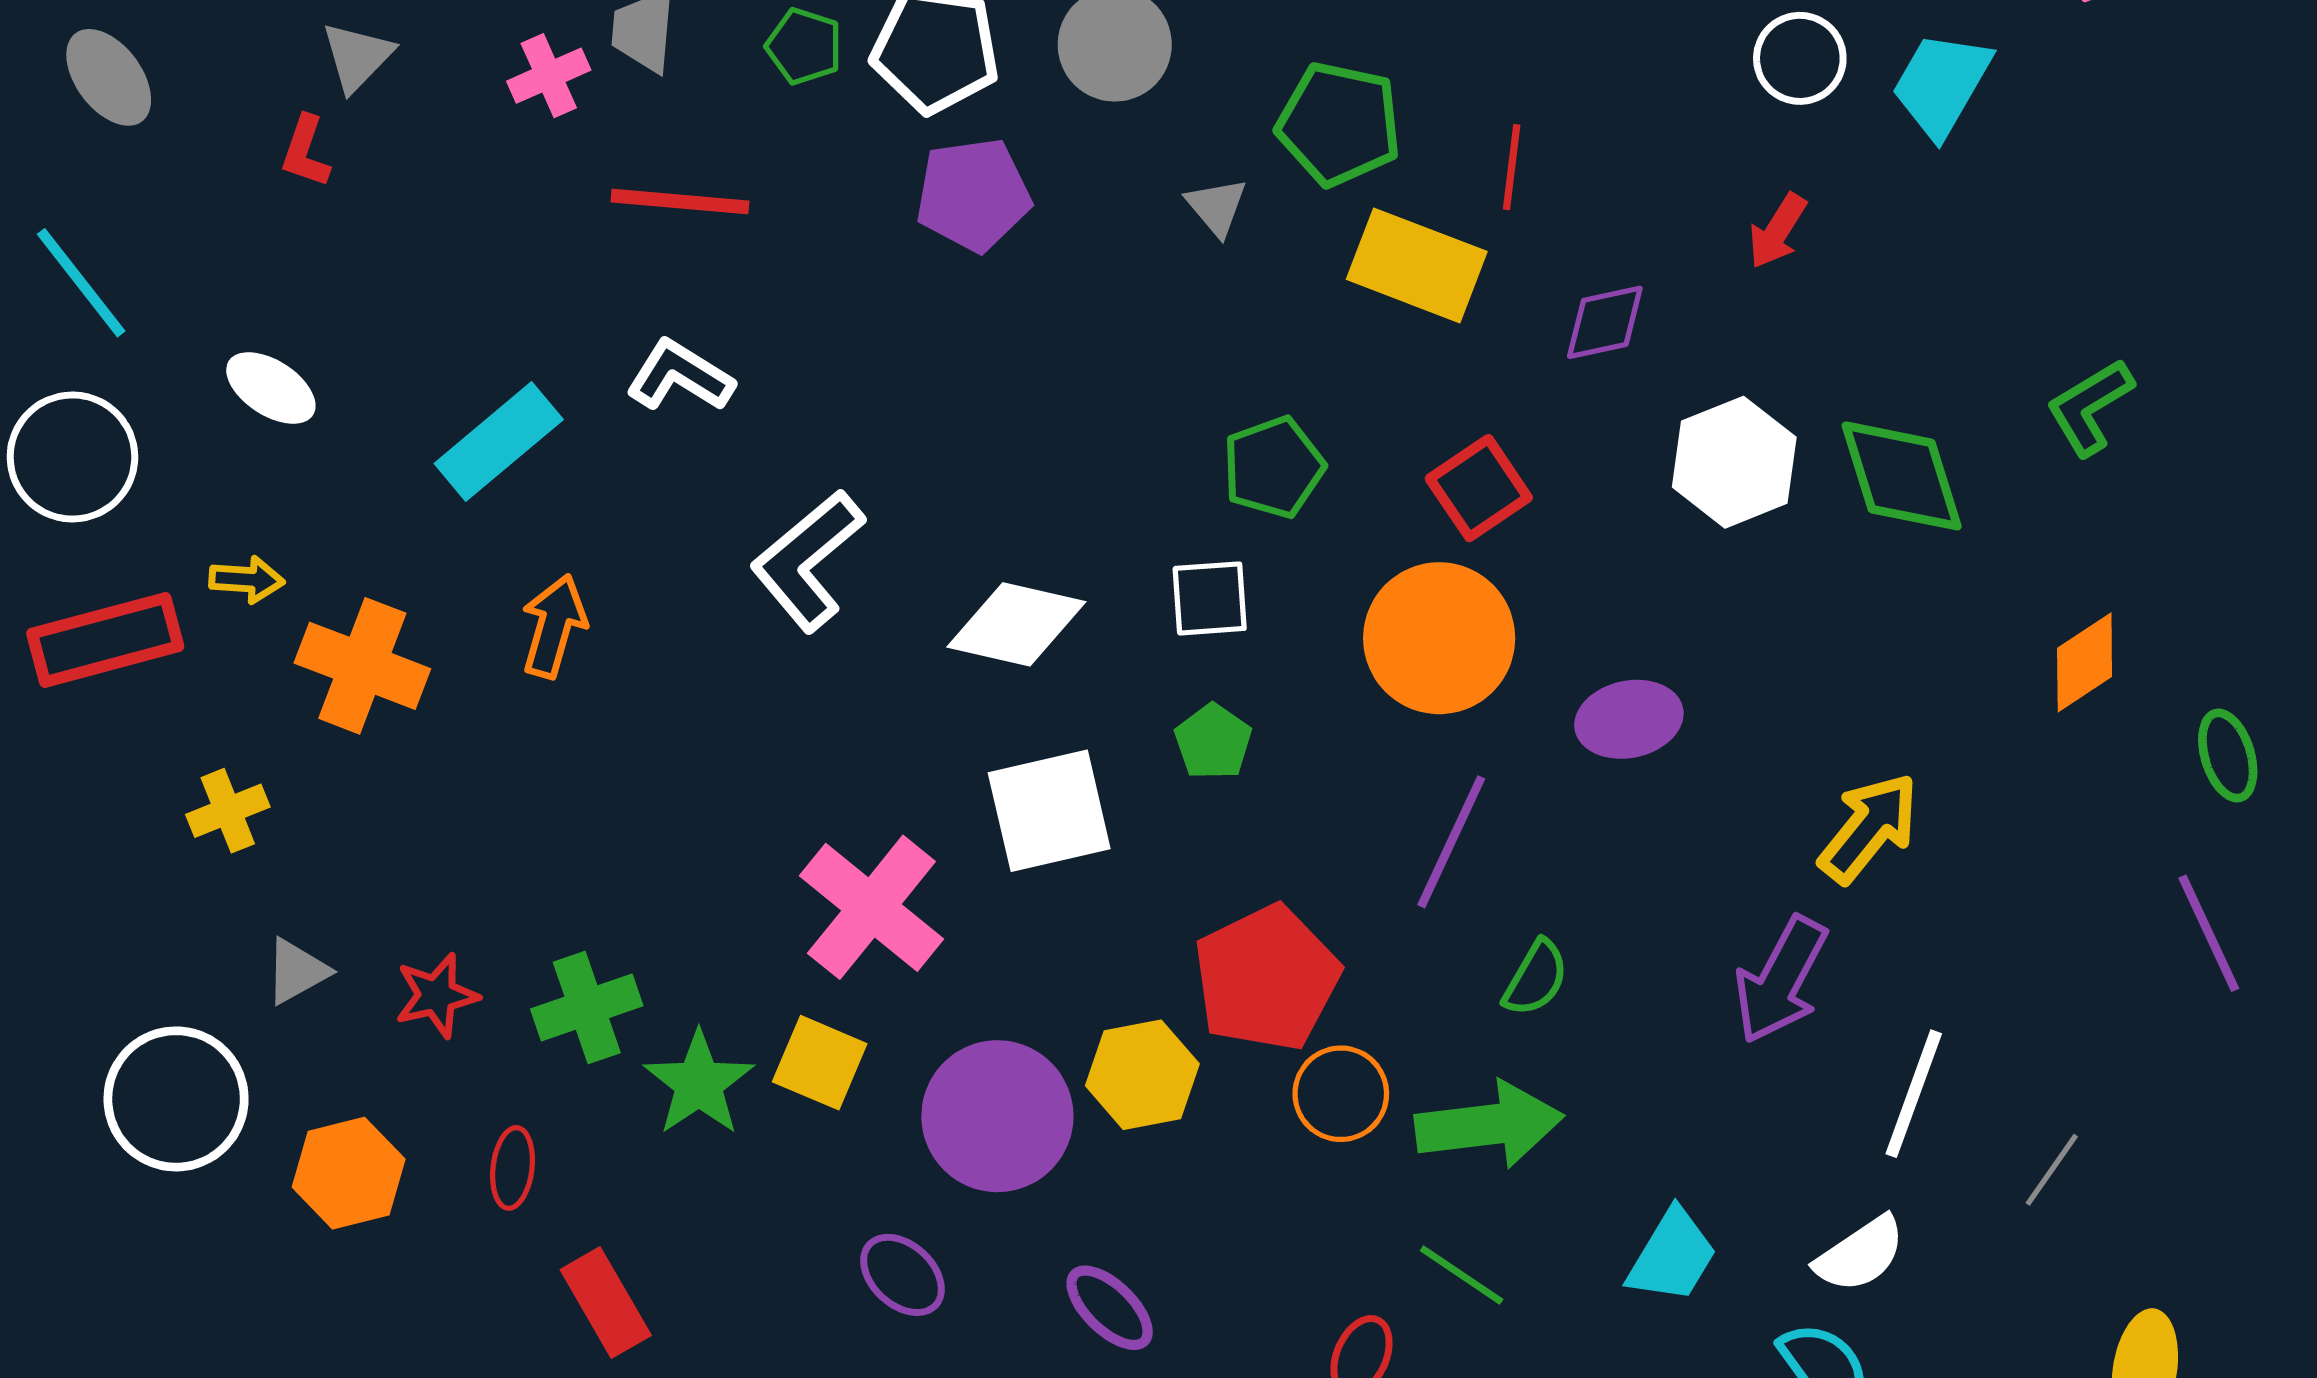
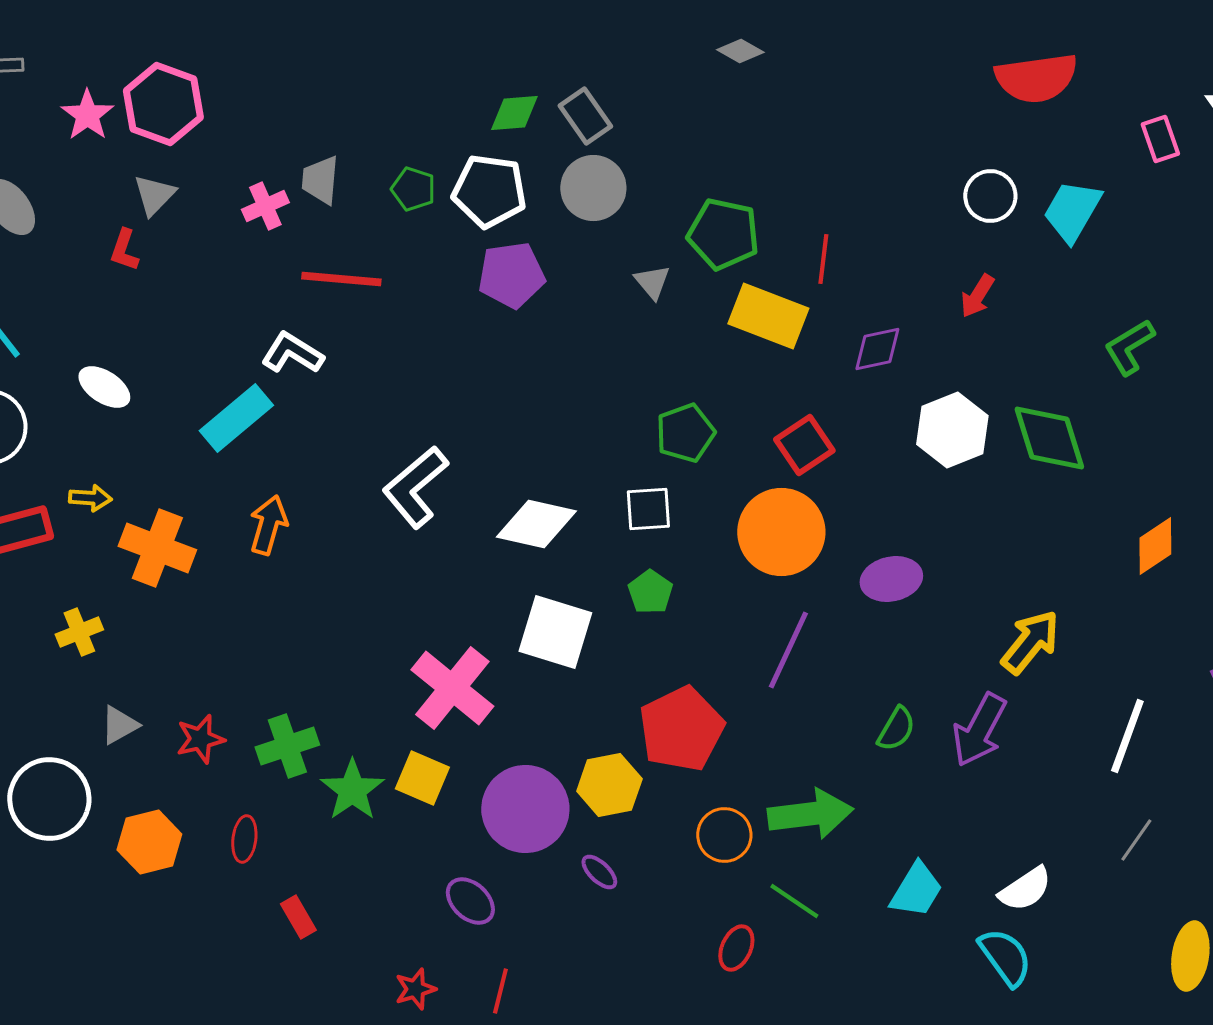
white L-shape: (680, 376) -> (292, 353), moved
green L-shape: (2090, 407) -> (1129, 347), moved
white square: (1049, 811) -> (555, 632), turned 30
green semicircle: (1536, 978) -> (896, 729), moved
orange circle: (1341, 1094) -> (724, 835), moved
white line: (1914, 1094) -> (1127, 736), moved
red rectangle: (606, 1303) -> (298, 917), size x0.7
purple ellipse: (1110, 1308) -> (599, 872), moved, size x0.7

